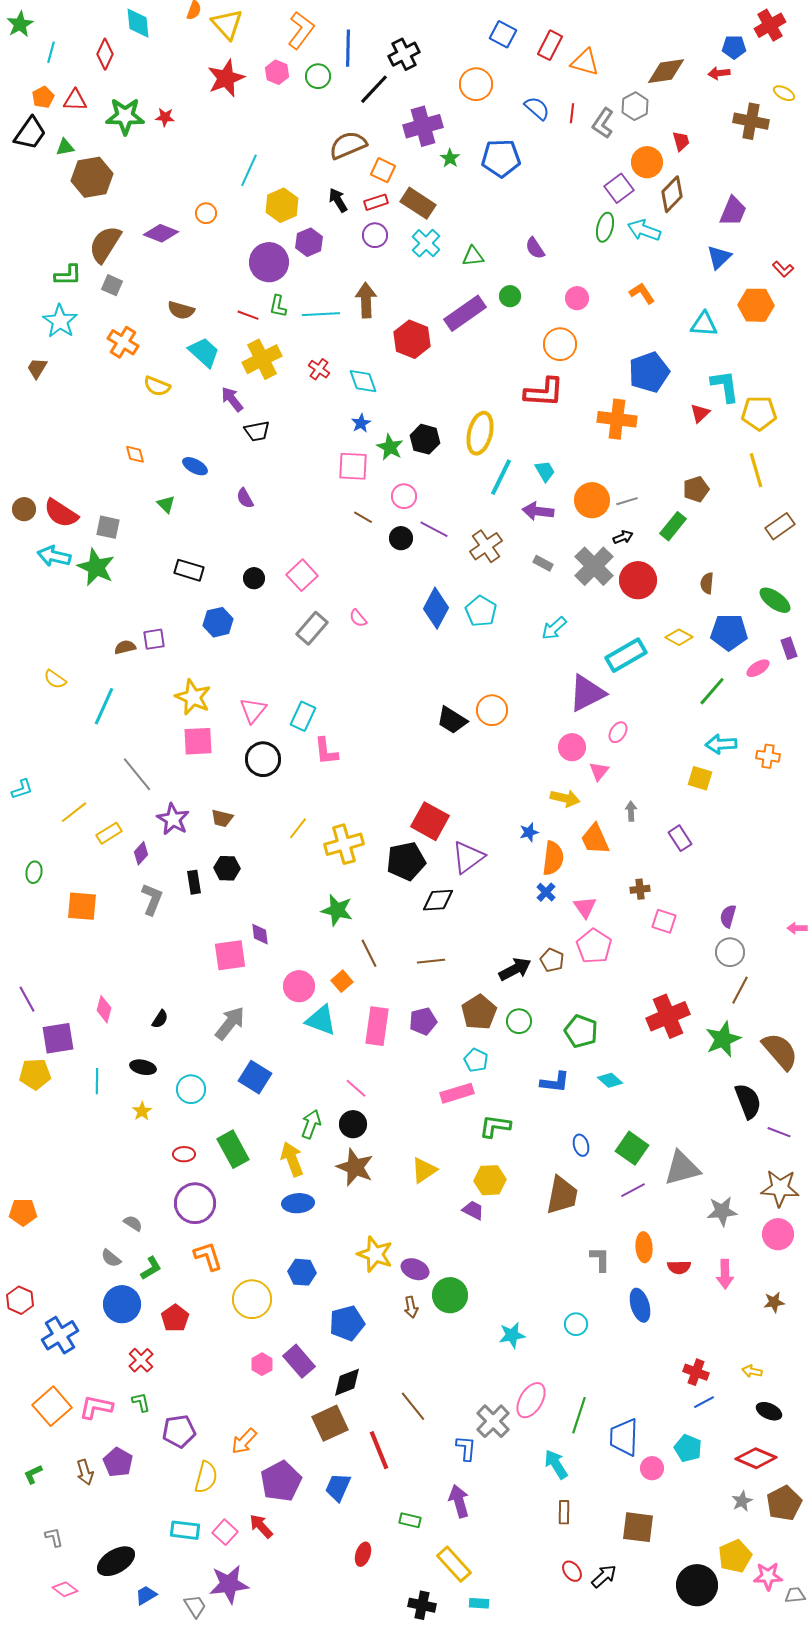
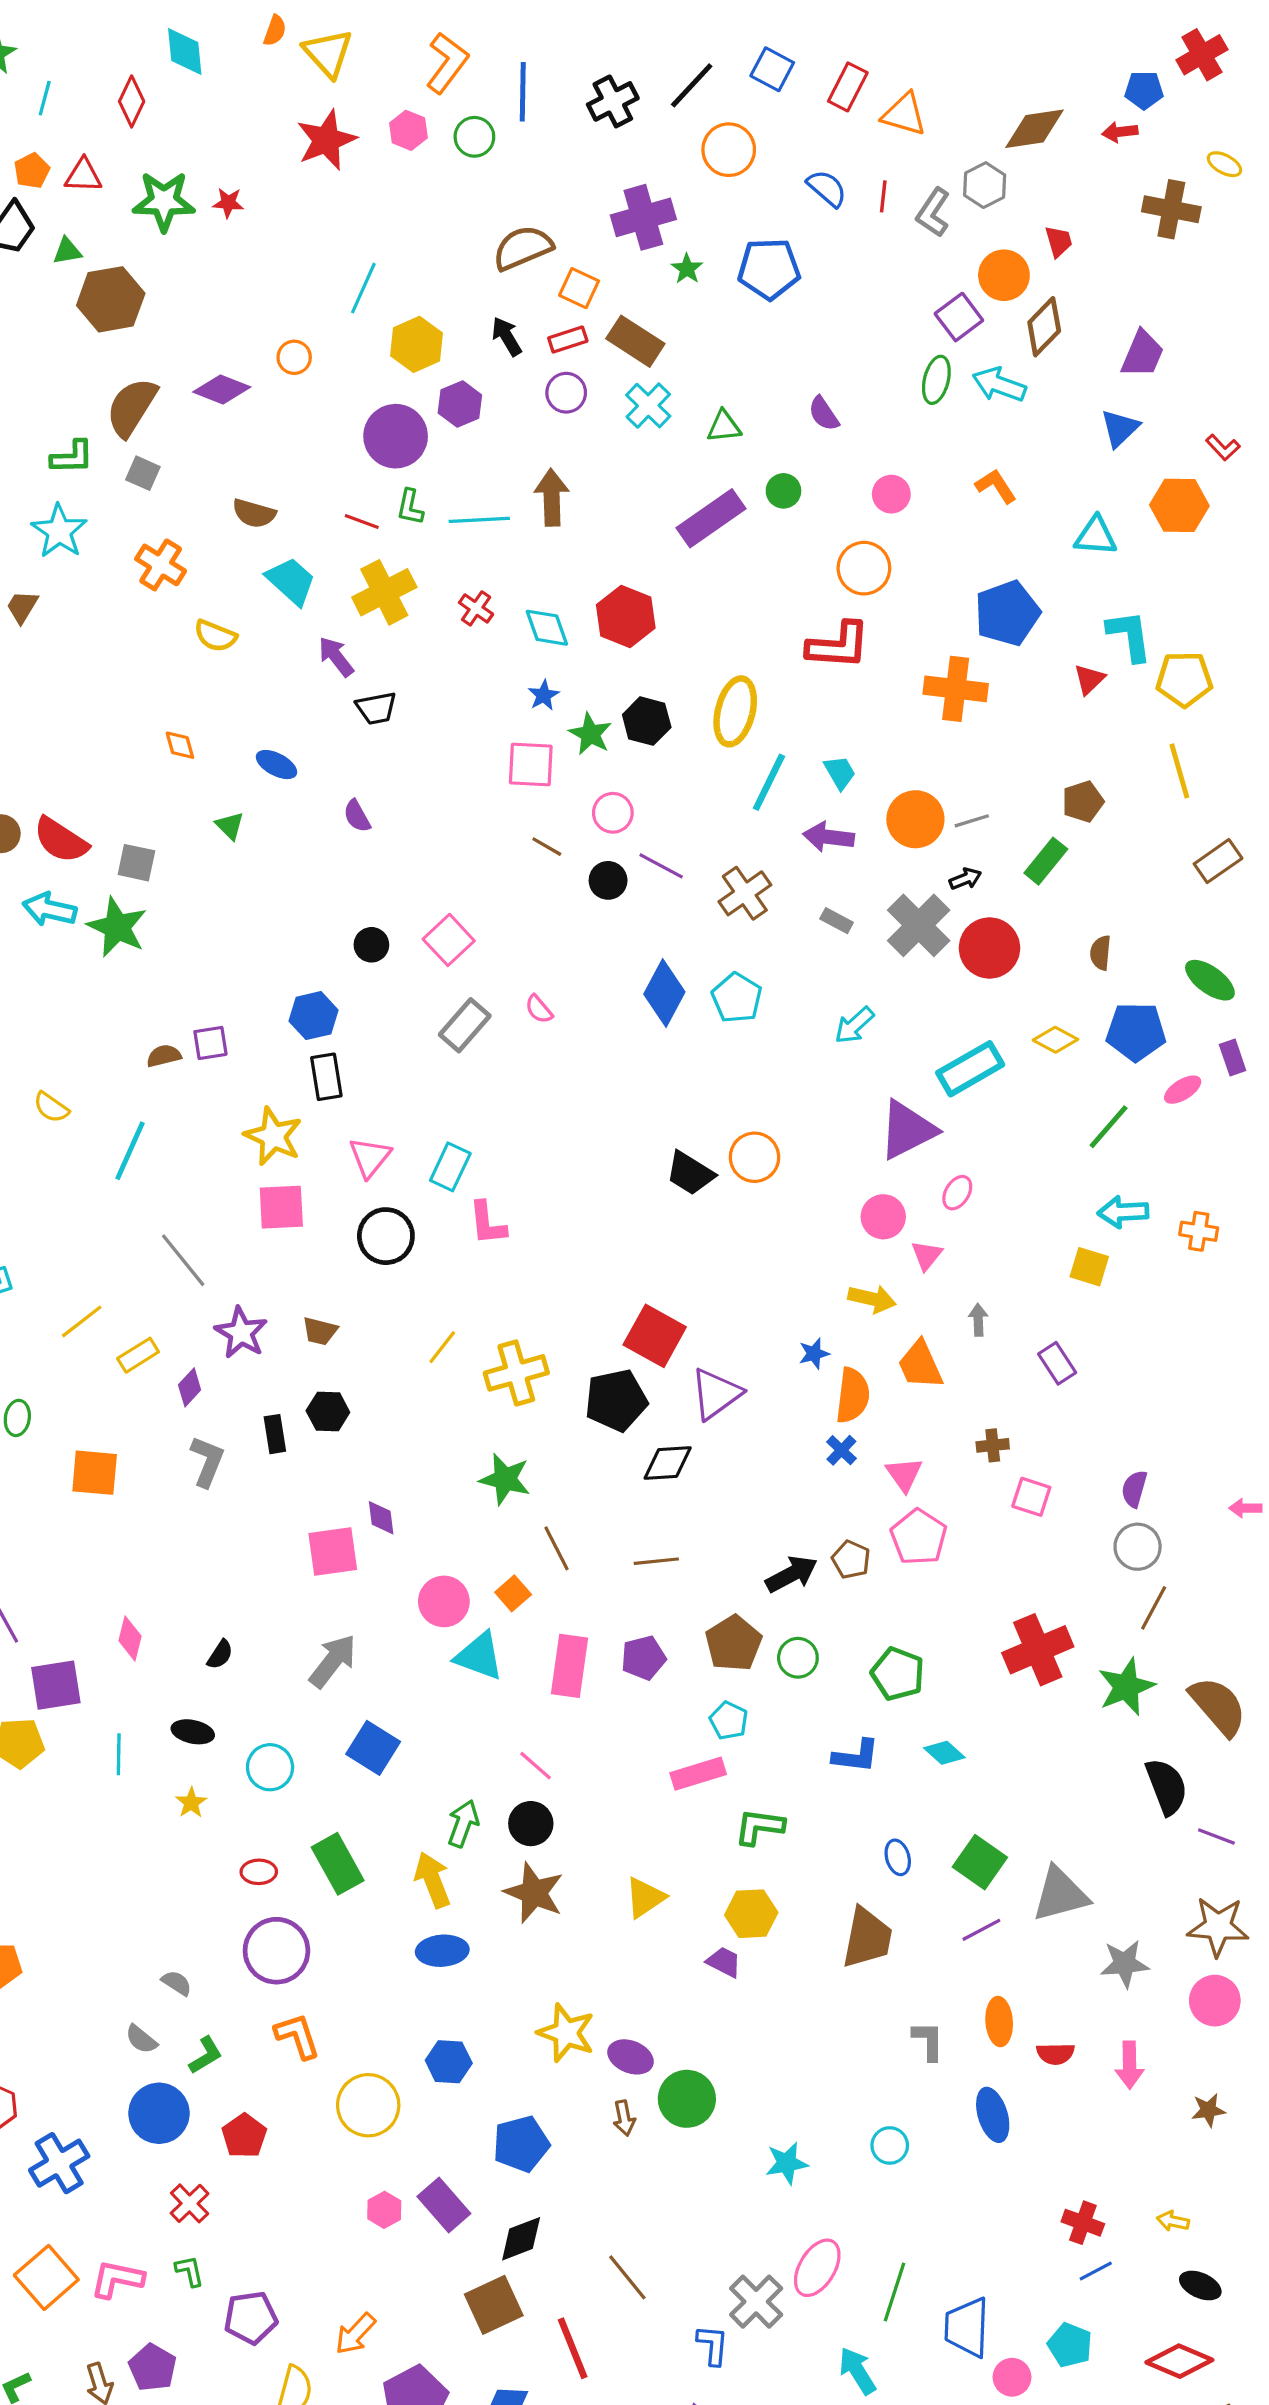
black line: (374, 89) -> (692, 85), moved
red hexagon: (412, 339) -> (626, 616), moved
black rectangle: (189, 570) -> (326, 1077), moved, turned 64

